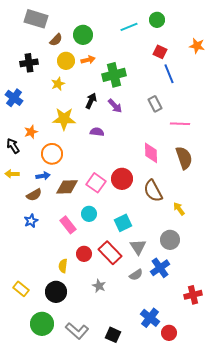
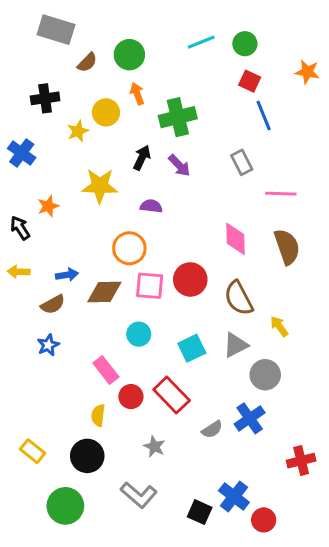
green circle: (157, 20) -> (245, 44), moved
orange arrow: (88, 60) -> (137, 94), turned -96
yellow circle: (66, 61) -> (106, 112), moved
yellow star: (58, 84) -> (78, 131), moved
orange circle: (52, 154) -> (129, 248), moved
pink square: (96, 183) -> (150, 286), turned -30
pink rectangle: (68, 225) -> (106, 370), moved
gray triangle: (138, 247) -> (236, 345), moved, turned 36
gray L-shape: (77, 331) -> (139, 495), moved
black square: (113, 335) -> (200, 512), moved

